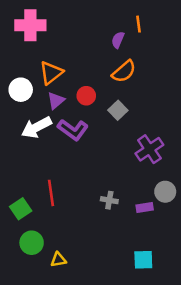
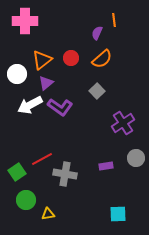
red circle: (86, 96) -> (71, 58), moved
red line: (51, 193) -> (42, 159), turned 70
gray cross: (109, 200) -> (65, 174), moved, size x1.6
purple rectangle: (145, 207) -> (106, 166), moved

